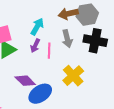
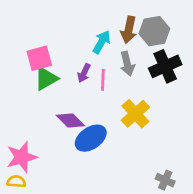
brown arrow: (68, 14) -> (129, 30), turned -66
cyan arrow: (37, 27) -> (102, 42), moved
black cross: (95, 41) -> (165, 66), turned -35

